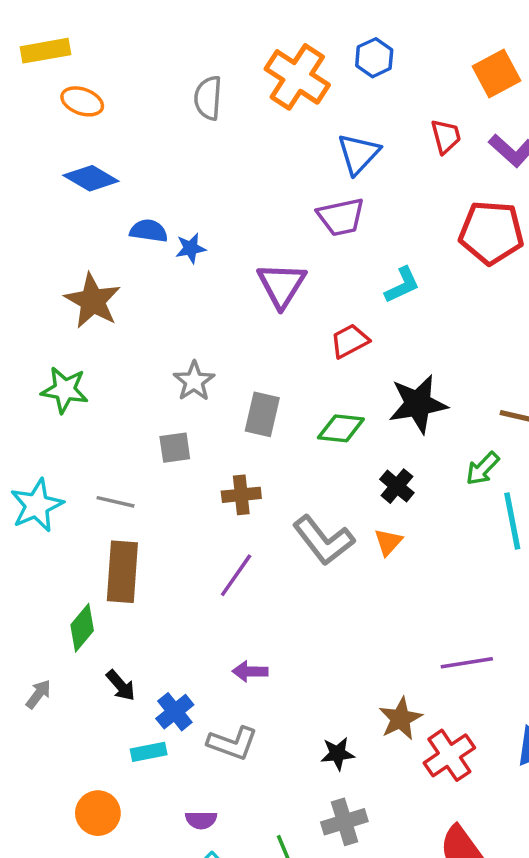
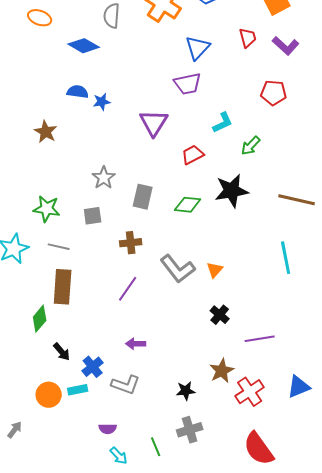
blue diamond: (91, 178) -> (84, 46), moved
red pentagon: (491, 233) -> (274, 93), size x0.7
brown star: (93, 301) -> (46, 132), size x0.7
green star: (65, 390) -> (47, 209), moved
green arrow: (483, 469) -> (251, 146), moved
black cross: (397, 486) -> (220, 315), moved
gray arrow: (38, 694) -> (15, 430), moved
orange circle: (98, 813) -> (49, 395), moved

